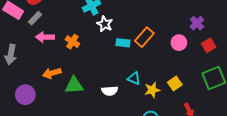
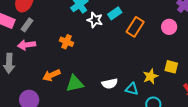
pink arrow: (45, 37) -> (27, 45), moved
cyan rectangle: (123, 43) -> (115, 13), moved, turned -32
cyan triangle: (134, 78) -> (132, 89), moved
yellow square: (175, 83) -> (171, 67), turned -32

